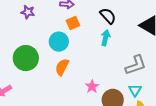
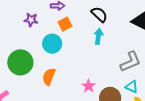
purple star: (28, 12) -> (31, 20), moved
orange semicircle: (62, 67) -> (49, 77), moved
cyan triangle: (135, 90) -> (132, 87), turned -32

